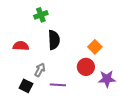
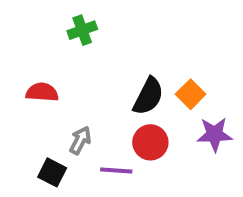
black semicircle: (54, 40) -> (148, 96), moved, turned 30
red circle: (86, 67) -> (150, 142), moved
purple star: (107, 79) -> (215, 134), moved

